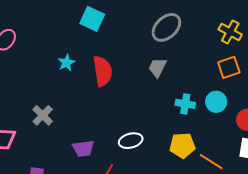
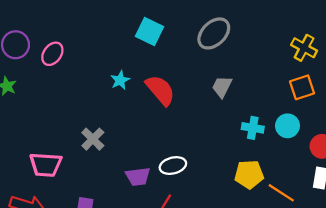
gray ellipse: (166, 27) -> (214, 33), moved
red semicircle: (103, 71) -> (160, 90), turned -32
white ellipse: (131, 141) -> (173, 166), moved

